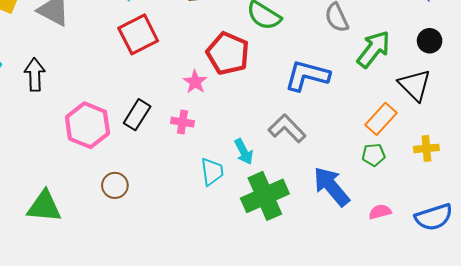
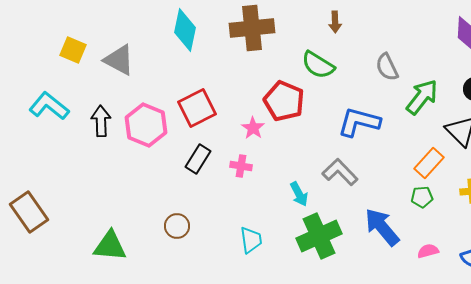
red square: (138, 34) -> (197, 108), moved
pink hexagon: (87, 125) -> (146, 125), moved
cyan trapezoid: (212, 172) -> (251, 240), moved

